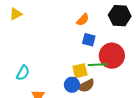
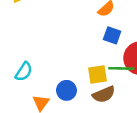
blue circle: (72, 85) -> (66, 90), moved

